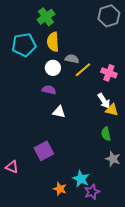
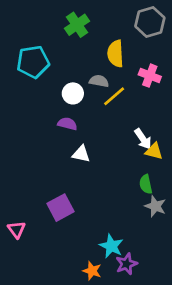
green cross: (46, 17) -> (77, 25), moved
yellow semicircle: (53, 42) -> (115, 54), moved
pink cross: (109, 73) -> (150, 76), moved
gray star: (113, 159) -> (155, 206), moved
pink triangle: (12, 167) -> (17, 230), turned 32
orange star: (60, 189) -> (92, 271), moved

